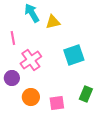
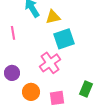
cyan square: (74, 55) -> (64, 39), moved
pink cross: (31, 60) -> (50, 63), moved

